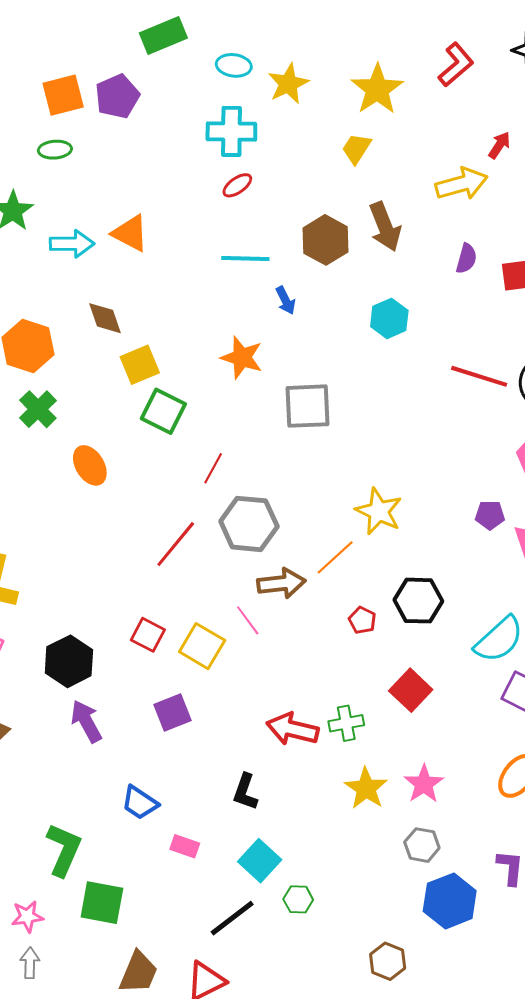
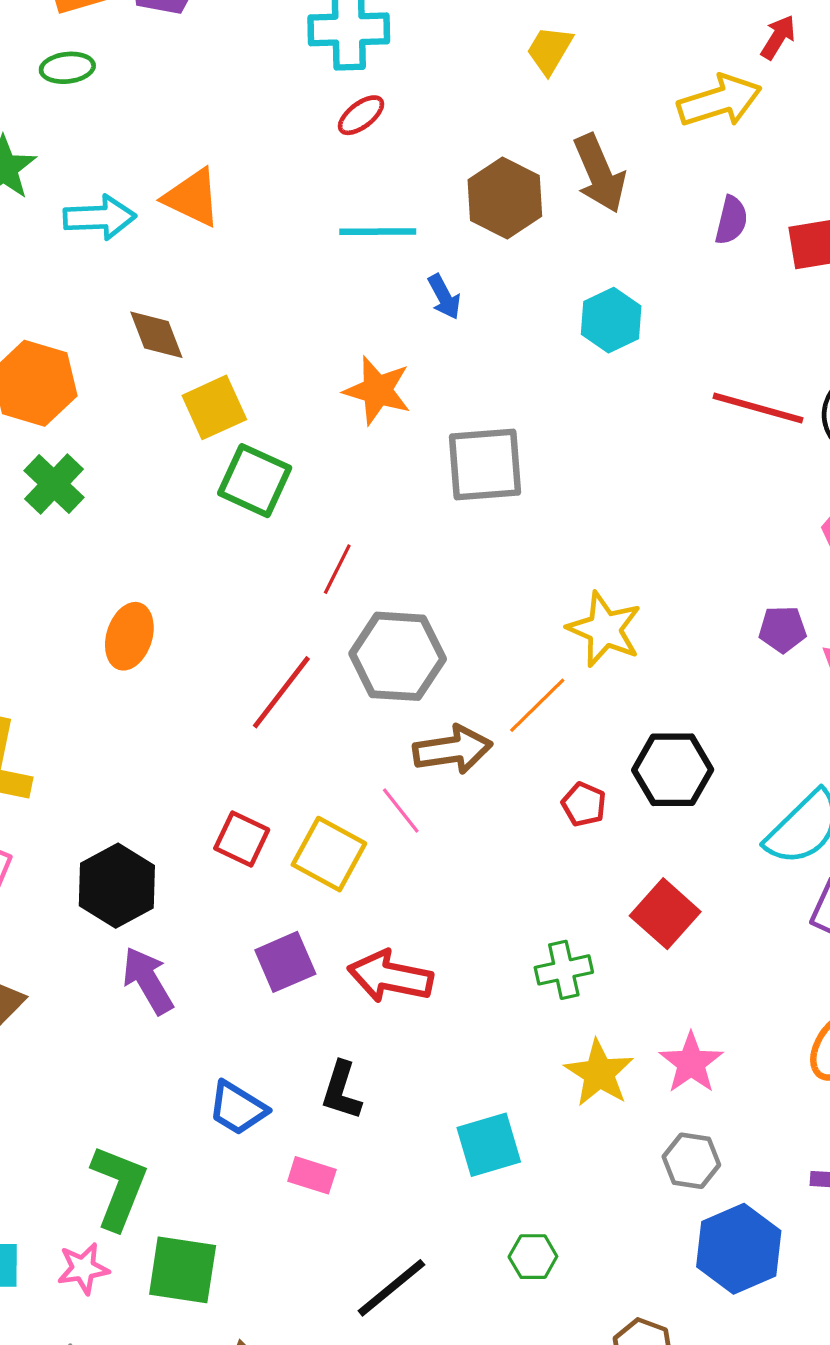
orange ellipse: (90, 465) -> (129, 636), moved, turned 51
red arrow: (292, 729) -> (390, 977), moved
black L-shape: (245, 792) -> (341, 1091), moved
cyan square: (260, 861) -> (489, 1145), moved, turned 33
green hexagon: (298, 899) -> (533, 1257), moved
pink star: (27, 917) -> (83, 1268), moved

